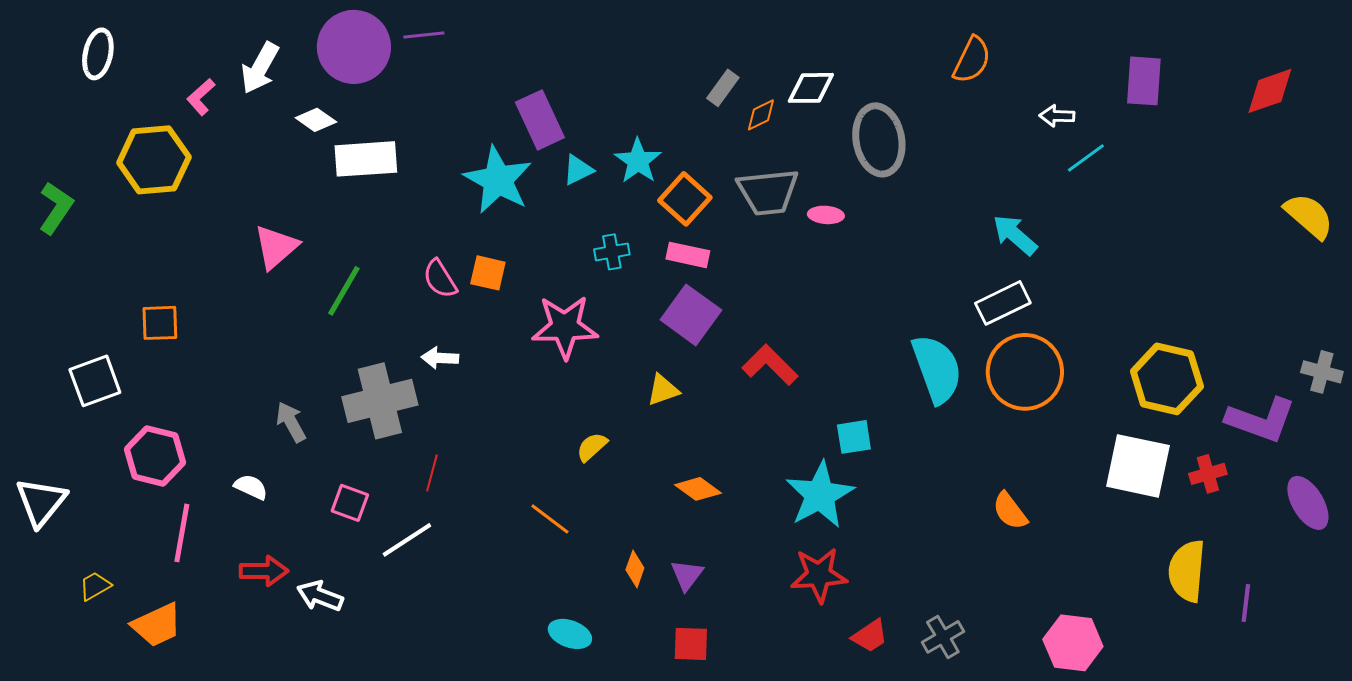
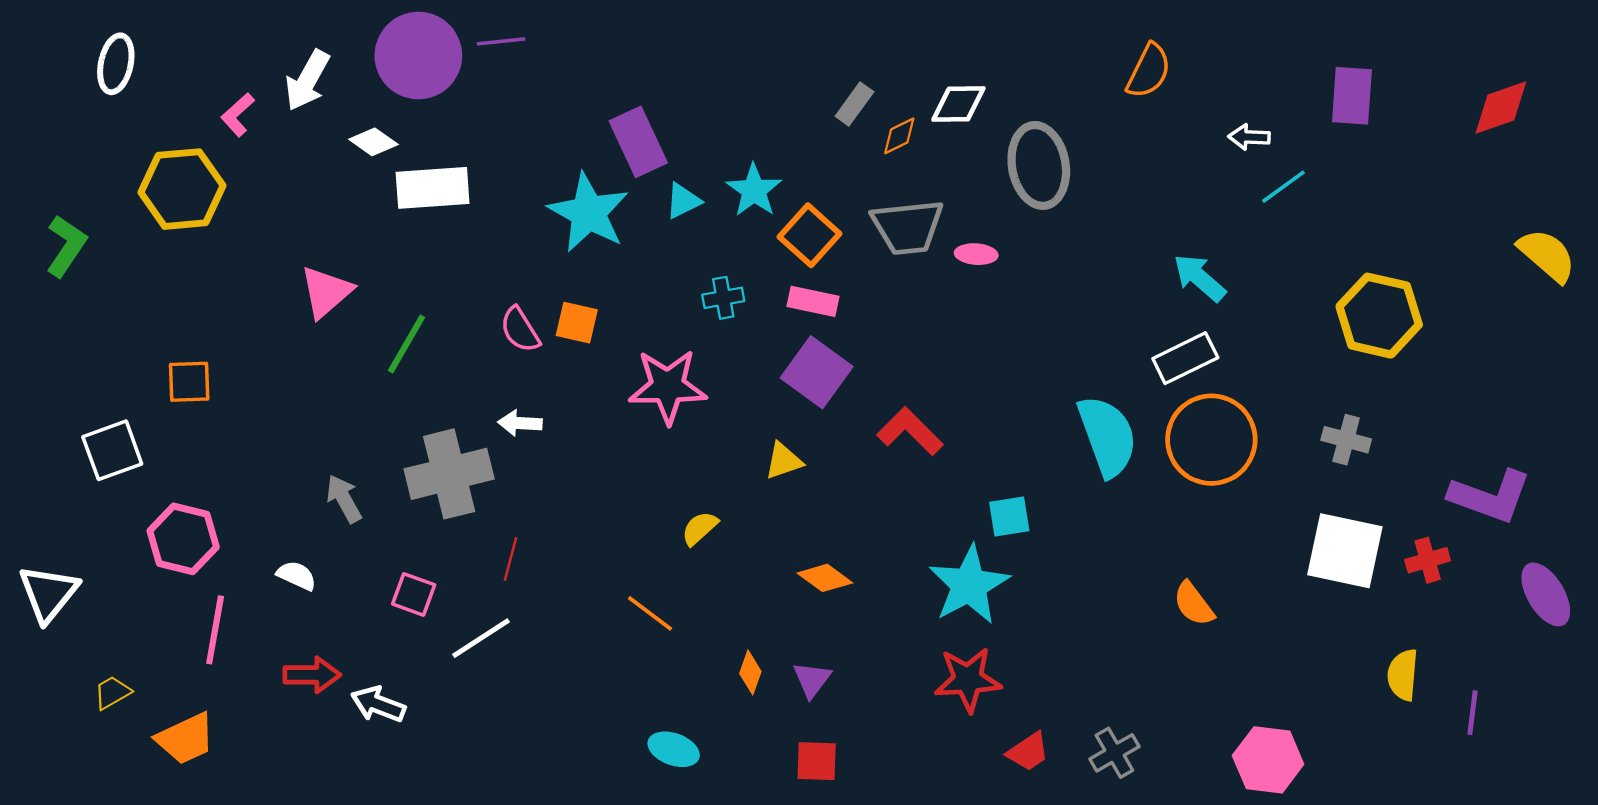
gray cross: (1322, 372) -> (1346, 440), moved
yellow hexagon: (1167, 379) -> (1379, 316), moved
yellow semicircle: (1187, 571) -> (1403, 675), size x0.7

